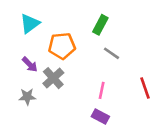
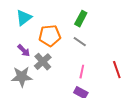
gray line: (112, 53) -> (80, 42), moved
gray star: (27, 97) -> (22, 77), size x1.5

